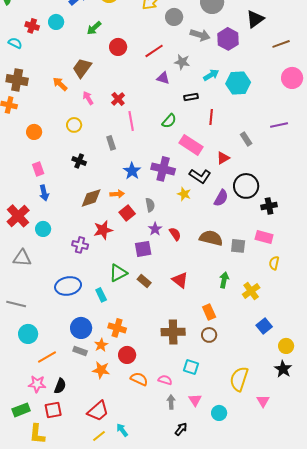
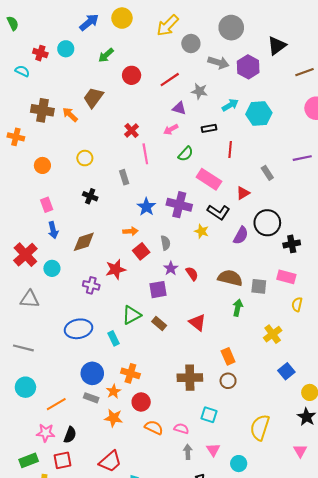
brown cross: (17, 80) -> (42, 110), moved
pink arrow: (88, 98) -> (171, 129), moved, turned -88
brown diamond: (91, 198) -> (84, 242), moved
green arrow: (224, 280) -> (238, 308), moved
cyan circle: (28, 334) -> (25, 387), moved
pink triangle: (263, 401) -> (300, 451), moved

